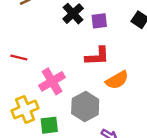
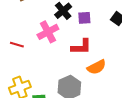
pink cross: (52, 81) -> (48, 32), moved

